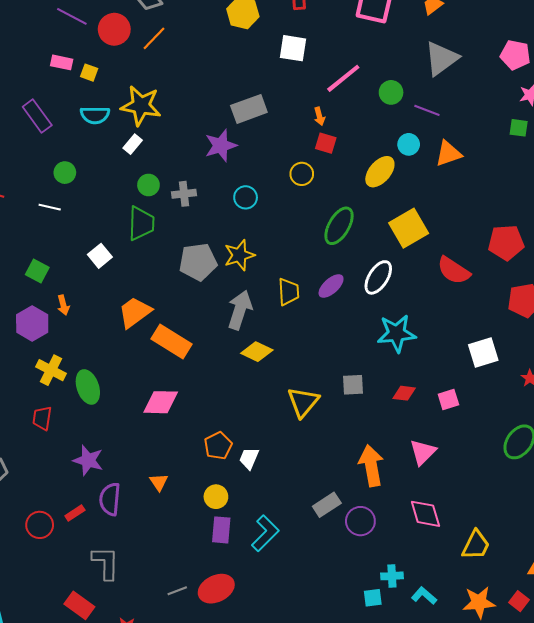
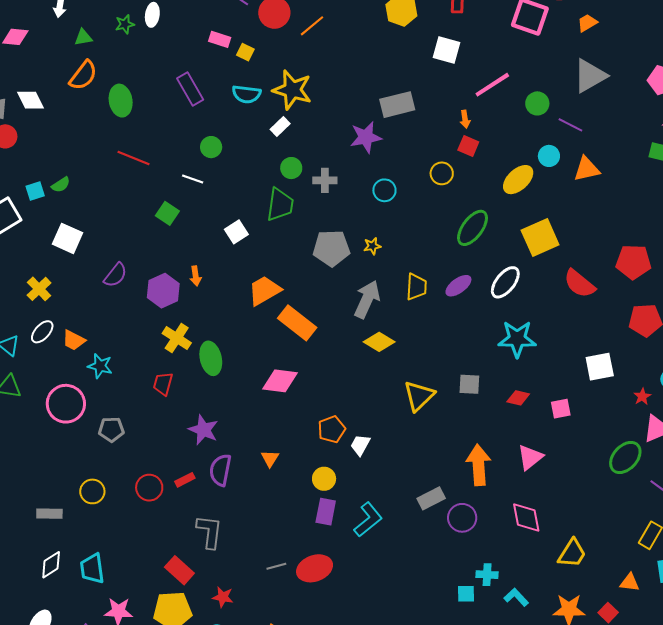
yellow star: (239, 255) -> (372, 246), size x0.6
green square: (37, 271) -> (167, 213), moved

